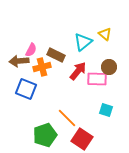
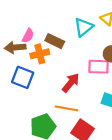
red arrow: (78, 71) -> (71, 83), moved
orange line: (67, 118) -> (66, 108), turned -35

